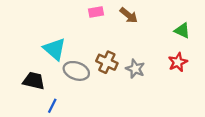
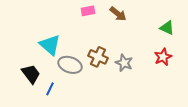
black trapezoid: (34, 81) -> (31, 74), turned 40
blue line: (52, 106) -> (50, 89), moved

